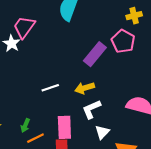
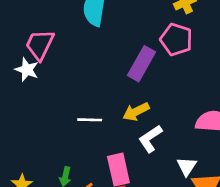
white line: (50, 88) -> (90, 120), turned 30
white triangle: (102, 132) -> (187, 166), moved

